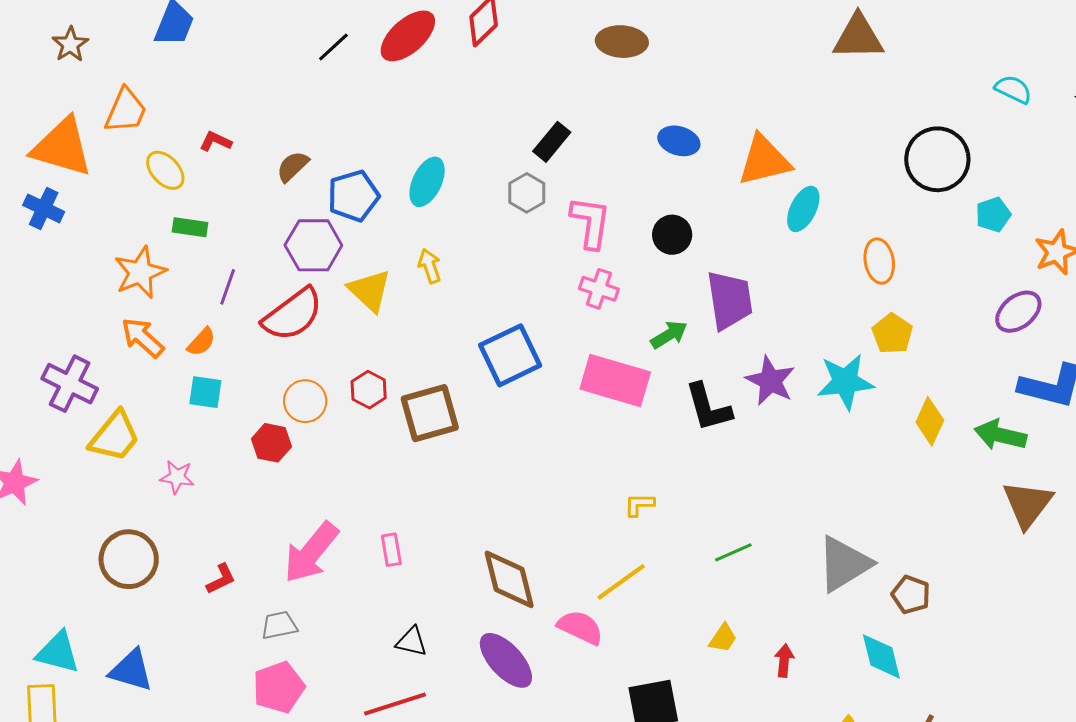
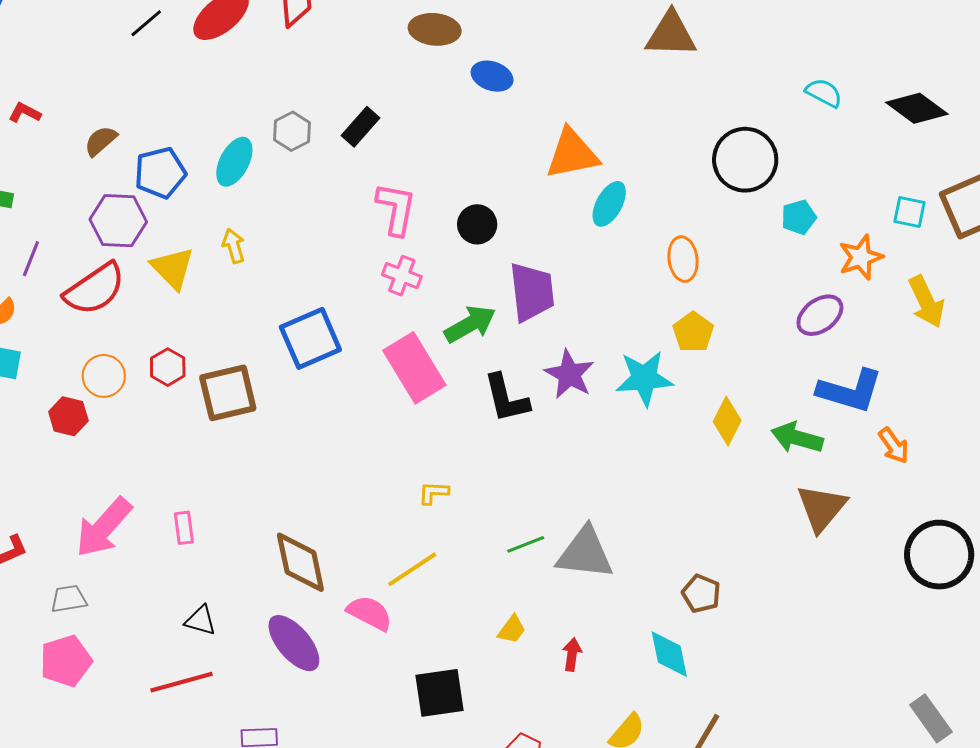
blue ellipse: (679, 141) -> (492, 76), moved
gray hexagon: (527, 193) -> (292, 131), moved
green arrow: (669, 335) -> (470, 324), size x1.4
pink rectangle: (615, 381) -> (414, 368), turned 40
gray triangle: (844, 564) -> (585, 553), moved, turned 36

